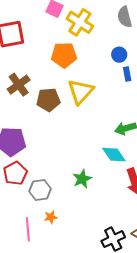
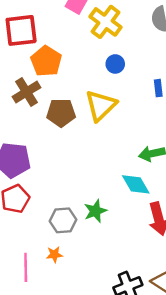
orange pentagon: (64, 55) -> (46, 61), moved, turned 30
blue circle: (119, 55) -> (115, 64), moved
gray hexagon: (40, 190) -> (63, 220), moved

